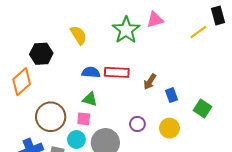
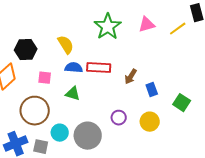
pink triangle: (155, 20) -> (147, 25), moved
yellow semicircle: (79, 35) -> (66, 45), moved
pink square: (84, 119) -> (45, 78), moved

